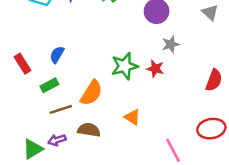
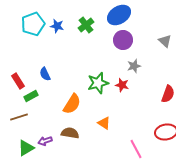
blue semicircle: (57, 55) -> (45, 74), turned -56
green rectangle: (49, 85) -> (31, 96), moved
brown line: (61, 109) -> (19, 117), moved

